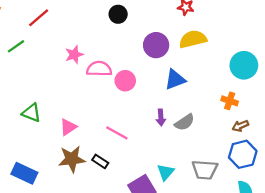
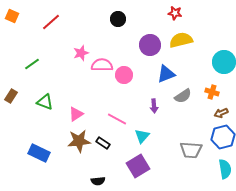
green line: (16, 46) -> (32, 64), moved
gray semicircle: (185, 122) -> (183, 96), moved
cyan triangle: (166, 172) -> (142, 136), moved

